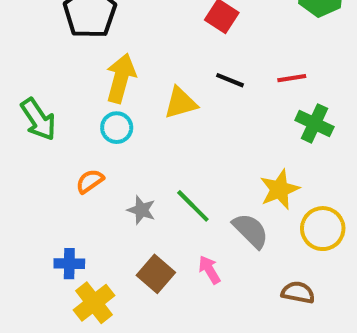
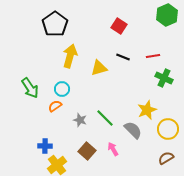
green arrow: (38, 119) -> (30, 88), moved
cyan circle: (117, 128) -> (62, 89), moved
brown semicircle: (298, 292) -> (166, 158), moved, turned -42

